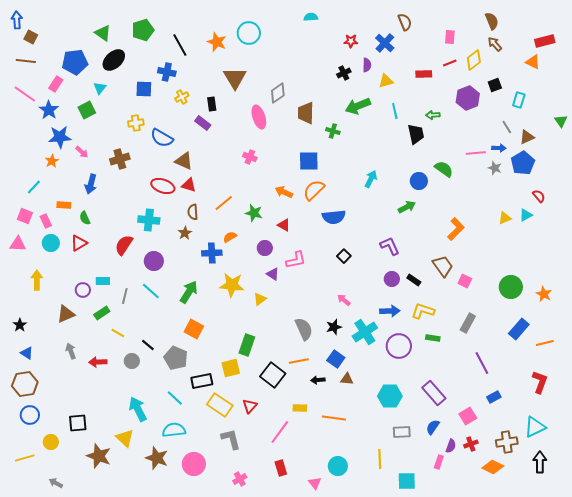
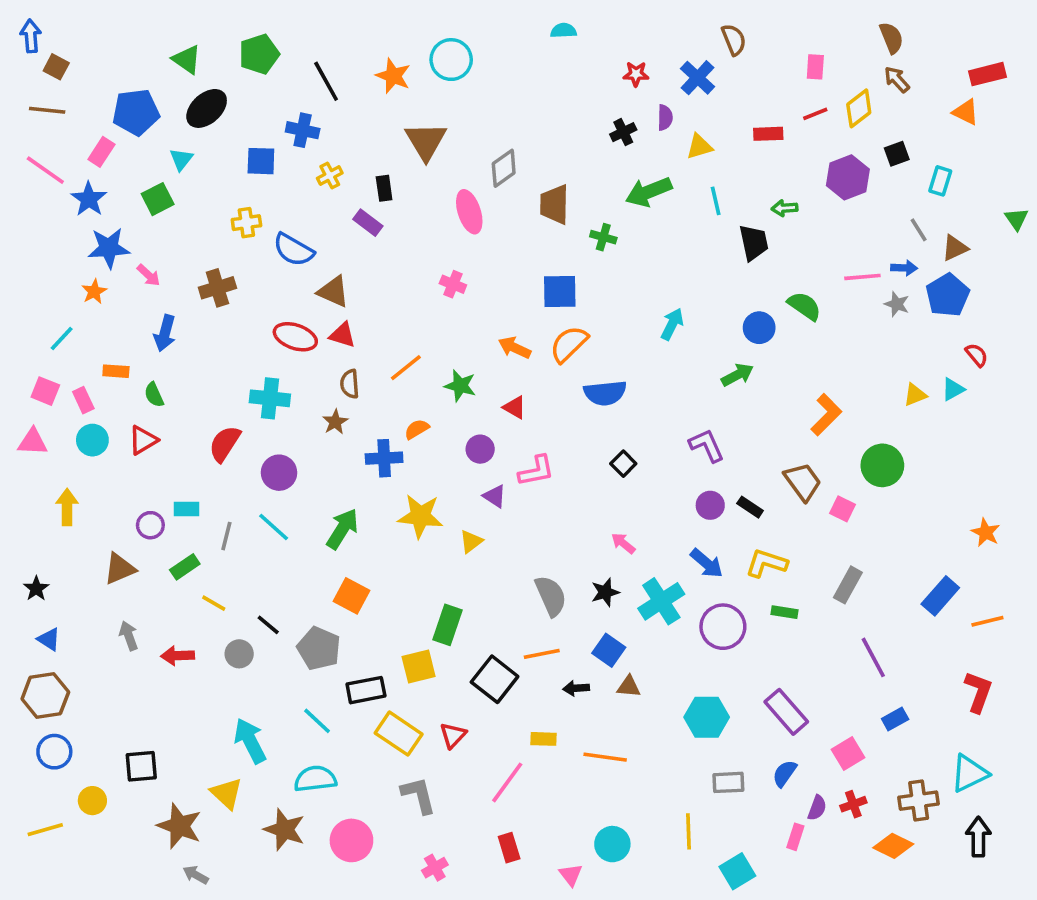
green circle: (511, 287) -> (882, 465), moved
blue arrow: (390, 311) -> (707, 563), turned 42
cyan square: (407, 481) -> (737, 871), turned -30
gray arrow: (56, 483) -> (196, 875), moved

